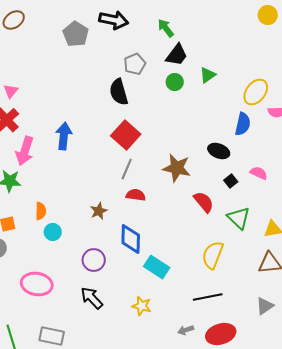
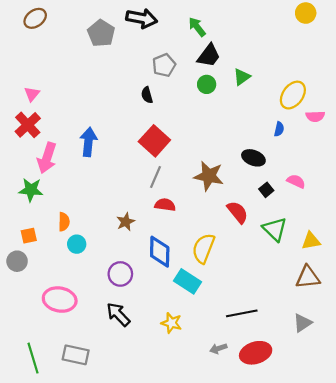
black semicircle: (119, 92) -> (147, 95), size x0.6
blue semicircle: (243, 124) -> (279, 129), size x0.6
yellow semicircle: (213, 255) -> (203, 248), moved

